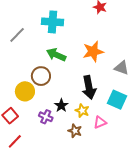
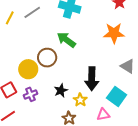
orange star: (93, 52) -> (114, 33), moved
purple cross: (46, 117) -> (30, 94), moved, turned 32
pink triangle: (100, 122) -> (103, 115), moved

